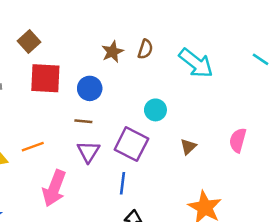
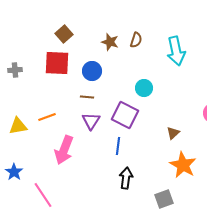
brown square: (29, 42) -> (64, 34), moved
brown star: (112, 52) -> (110, 42), turned -30
cyan arrow: (196, 63) -> (176, 51), turned 40
brown triangle: (188, 147) -> (173, 133), moved

